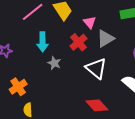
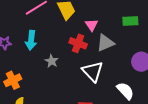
cyan arrow: (42, 42) -> (31, 40), moved
red cross: (78, 42) -> (78, 43), turned -36

